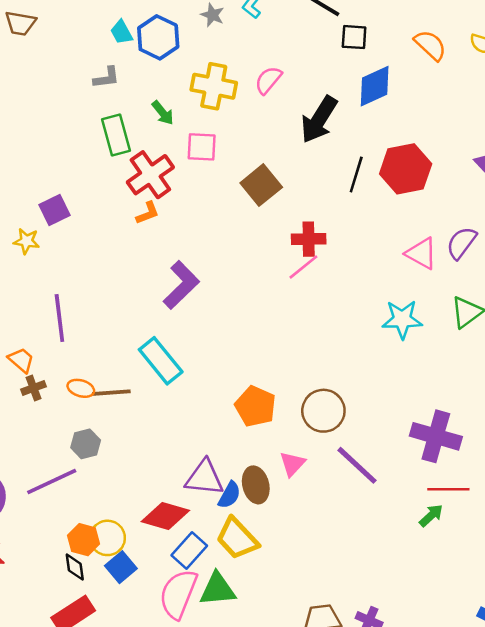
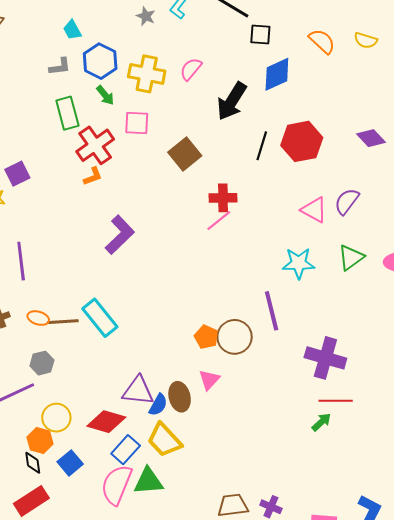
blue hexagon: (158, 37) -> (100, 61), moved
cyan rectangle: (161, 361) -> (100, 318), moved
orange pentagon: (255, 406) -> (206, 337), moved, size x0.7
purple line: (357, 465) -> (272, 311), moved, turned 33
yellow circle: (107, 538) -> (56, 418), moved

